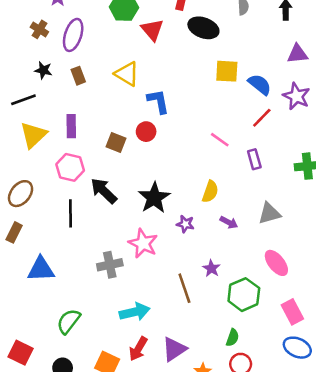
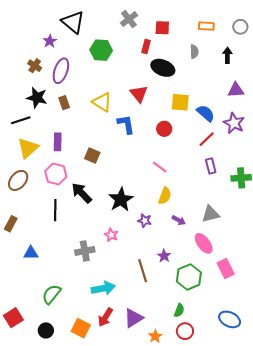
red triangle: (152, 30) -> (139, 94), moved
black star: (43, 70) -> (37, 98), size x1.5
red circle: (146, 132) -> (164, 129), moved
pink line: (220, 140) -> (160, 167), moved
purple rectangle: (254, 159) -> (211, 166), moved
brown ellipse: (21, 194) -> (18, 180), moved
pink star: (143, 243) -> (111, 235), size x0.6
pink ellipse: (276, 263) -> (204, 243), moved
blue triangle: (41, 269) -> (31, 253), size x0.7
pink rectangle: (292, 312) -> (226, 269), moved
red square: (21, 353) -> (13, 318), turned 30

